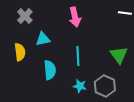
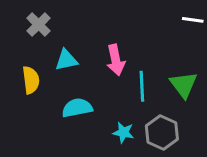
pink arrow: (75, 17) -> (116, 60), moved
cyan line: (78, 56) -> (142, 86), moved
cyan semicircle: (50, 70) -> (77, 108), turned -96

